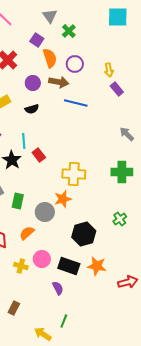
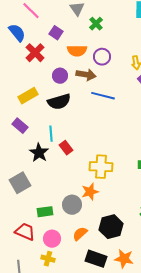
purple square: (37, 40) -> (56, 33), moved
orange semicircle: (50, 58) -> (77, 51), turned 108
black semicircle: (32, 109) -> (59, 102), size x1.6
green rectangle: (18, 201) -> (45, 212), moved, turned 70
orange semicircle: (27, 233) -> (80, 234), moved
pink circle: (42, 259) -> (52, 239), moved

